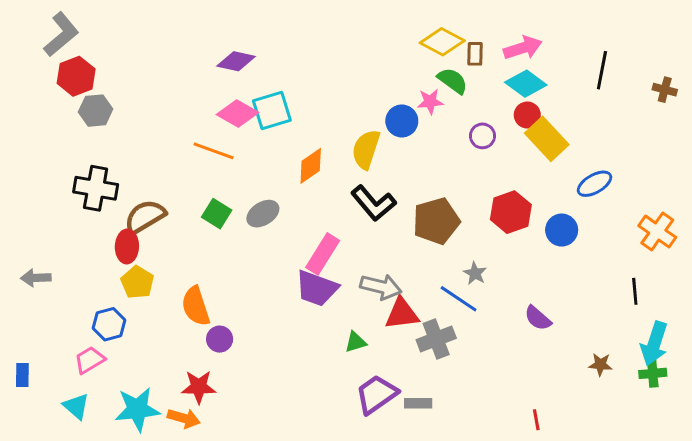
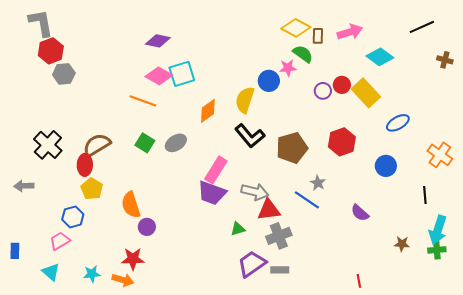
gray L-shape: (61, 34) -> (41, 23), turned -60
black line: (602, 70) -> (422, 27), moved, turned 55
cyan diamond: (526, 84) -> (380, 57), moved
red circle: (527, 115) -> (342, 85), moved
black cross: (96, 188) -> (48, 145), moved, turned 32
blue circle: (562, 230) -> (386, 166), moved
gray cross: (436, 339) -> (279, 236), moved
cyan star: (137, 409) -> (92, 274), size x0.6

